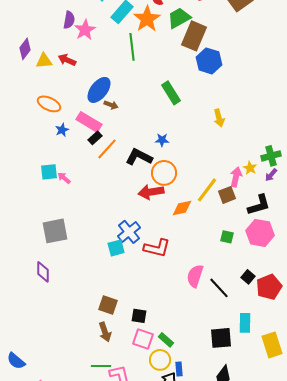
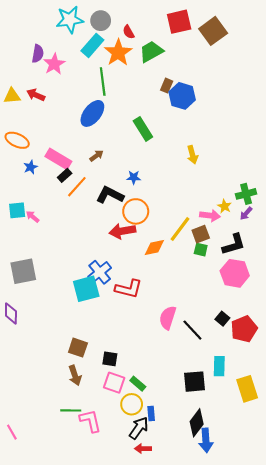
brown rectangle: (194, 36) -> (167, 86), moved, size x0.5
blue ellipse: (99, 90) -> (92, 113), moved
brown arrow: (111, 105) -> (97, 156), moved, turned -56
pink arrow: (236, 177) -> (210, 216), turned 84
green square: (227, 237) -> (201, 250), moved
cyan square: (116, 248) -> (86, 289), size x1.5

